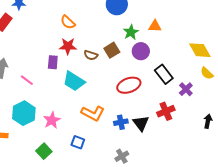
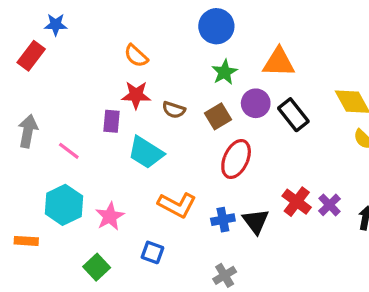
orange triangle: (155, 26) -> (279, 62), size x1.5
green star: (131, 32) -> (225, 72), moved
brown square: (112, 50) -> (218, 116), moved
black rectangle: (164, 74) -> (293, 115), moved
red ellipse: (129, 85) -> (236, 159), turned -45
purple cross: (186, 89) -> (329, 205), moved
red cross: (166, 111) -> (297, 202), turned -30

